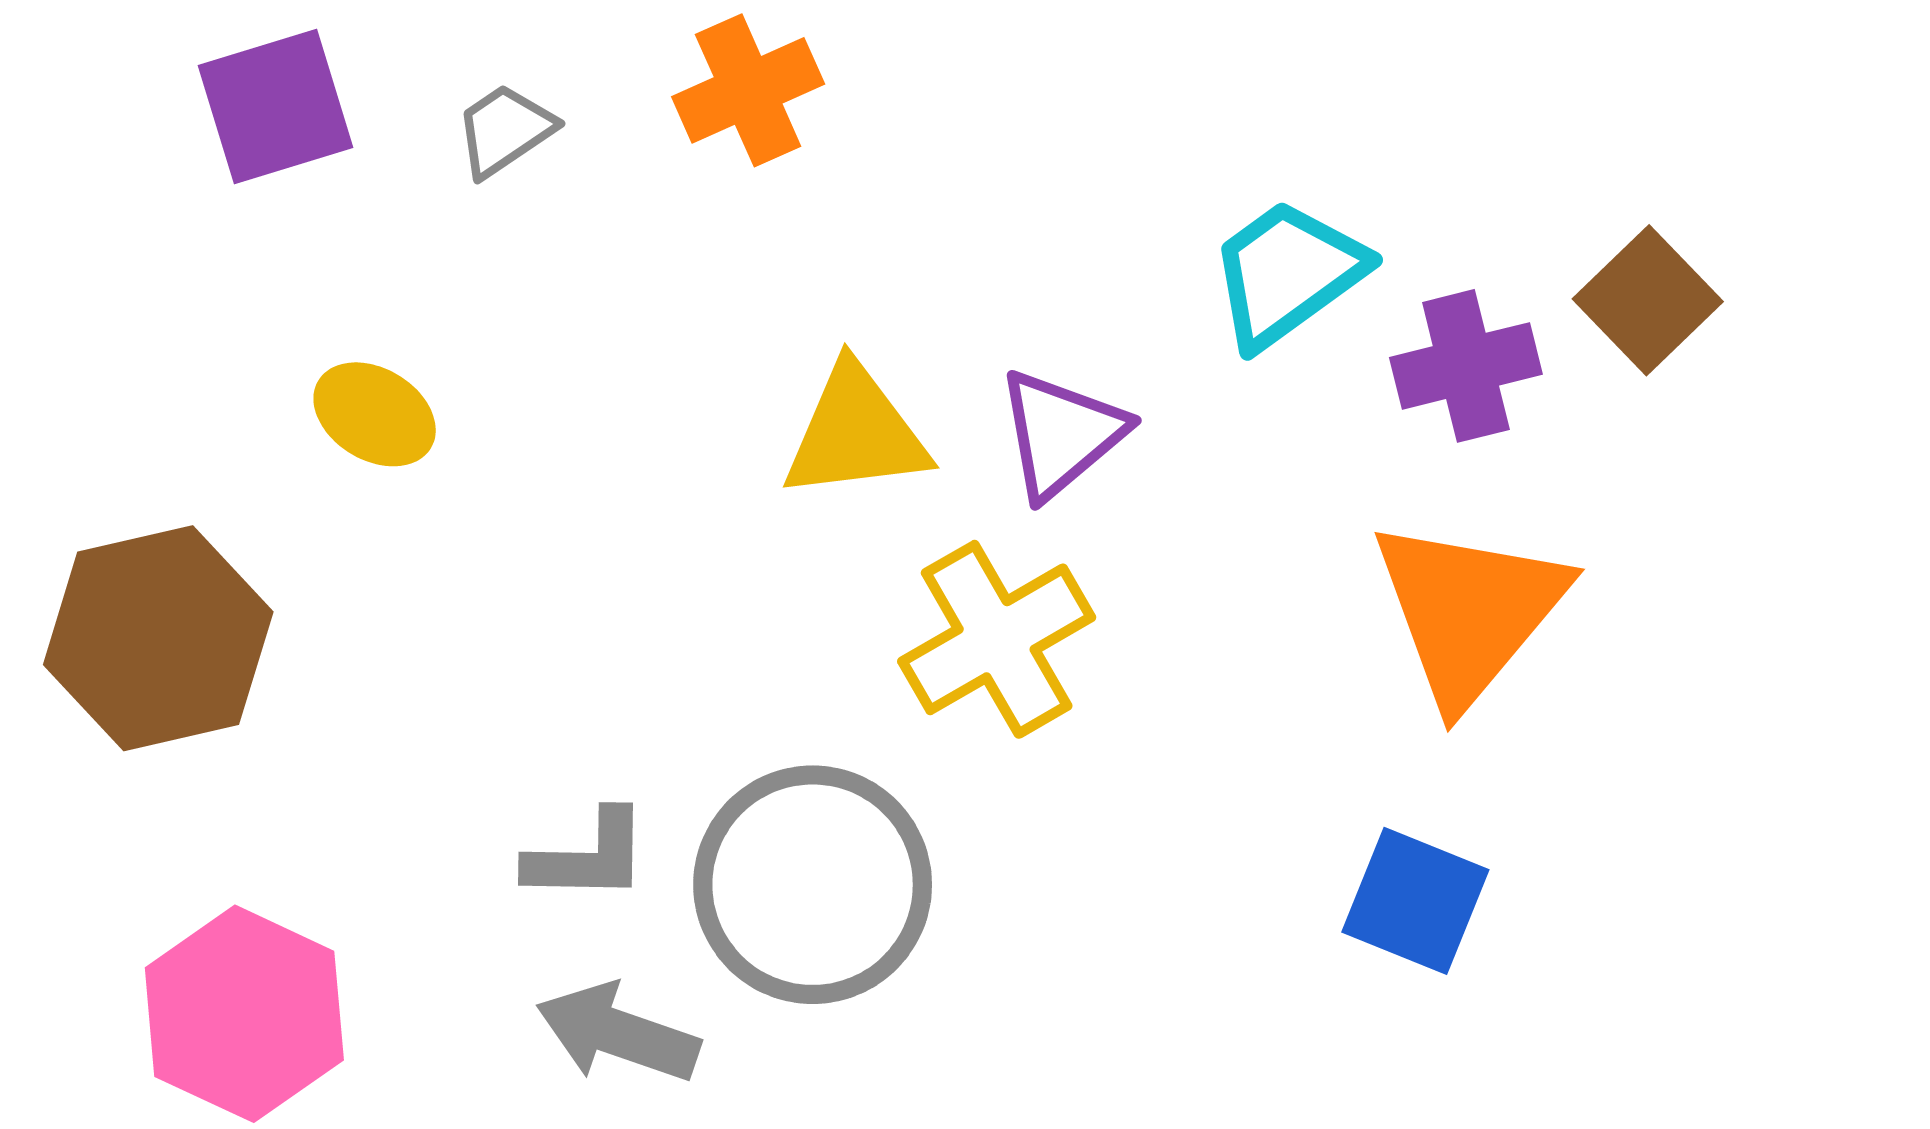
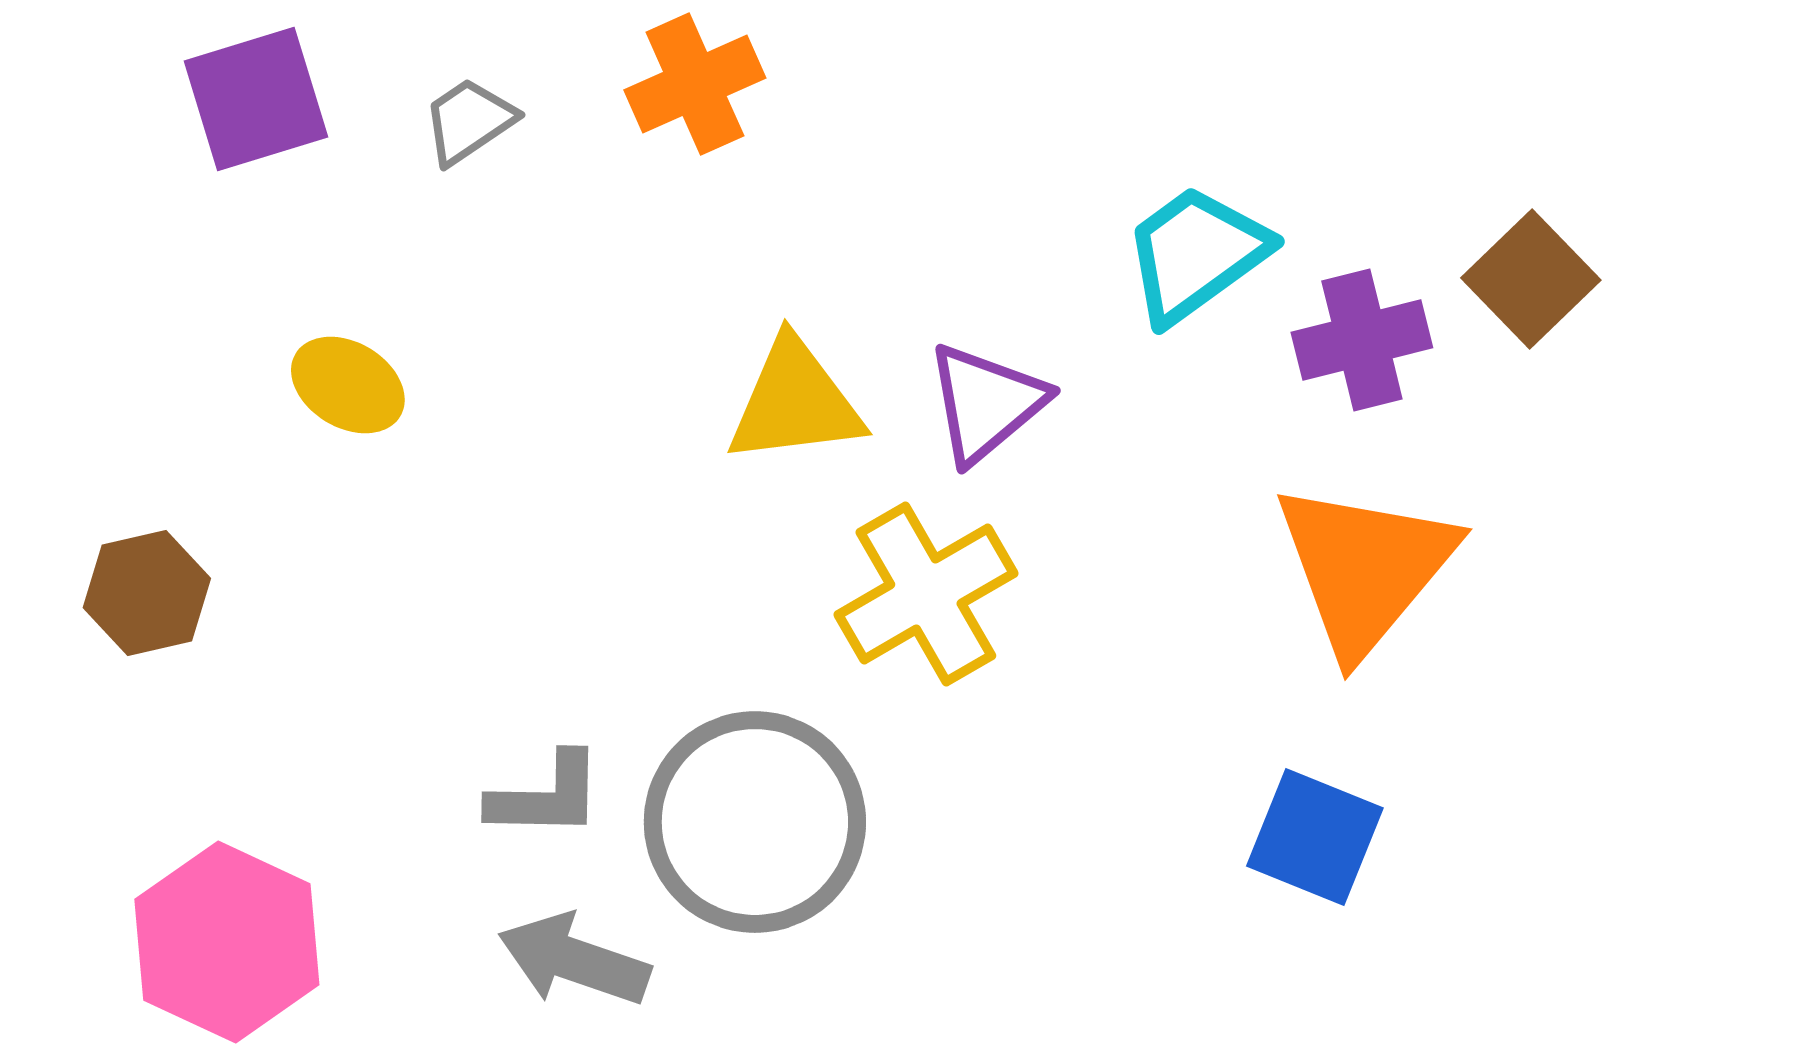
brown hexagon: (158, 638) -> (147, 593), size x0.6

